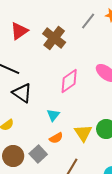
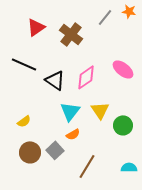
black triangle: (22, 93) -> (55, 80), moved
cyan triangle: (53, 115) -> (70, 111), size x1.5
yellow triangle: (83, 133) -> (100, 110), moved

